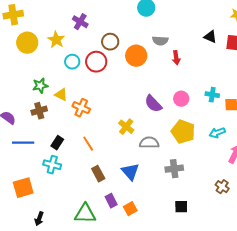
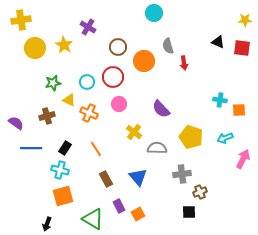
gray semicircle: (160, 41) -> (168, 46), turned 70
cyan circle: (72, 62) -> (87, 82), moved
red circle: (96, 62) -> (113, 77), moved
green star: (40, 86) -> (53, 83), moved
pink circle: (181, 99) -> (119, 104), moved
brown cross: (222, 187) -> (200, 192), moved, turned 32
orange square: (23, 188) -> (63, 196), moved
green triangle: (85, 214) -> (93, 219), turned 30

